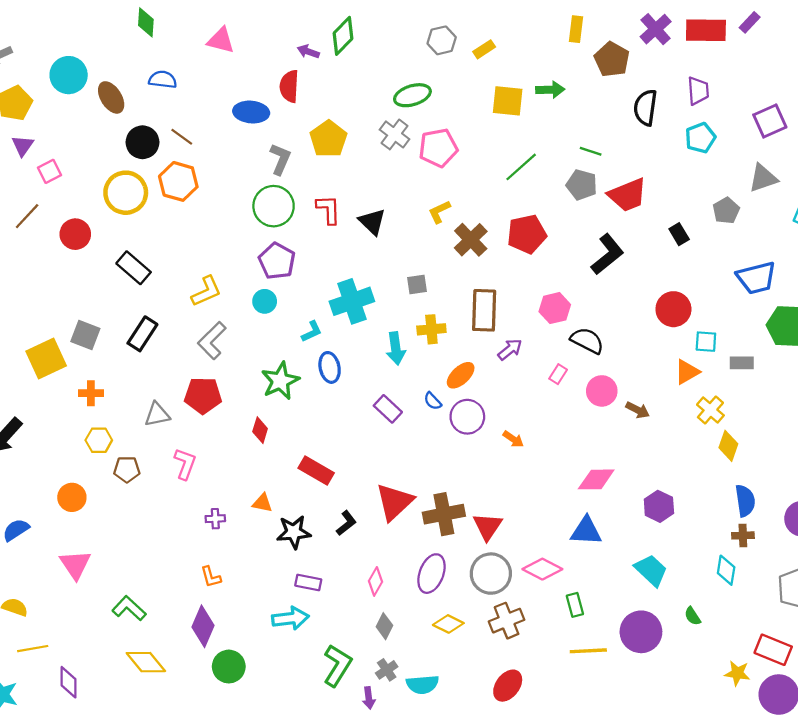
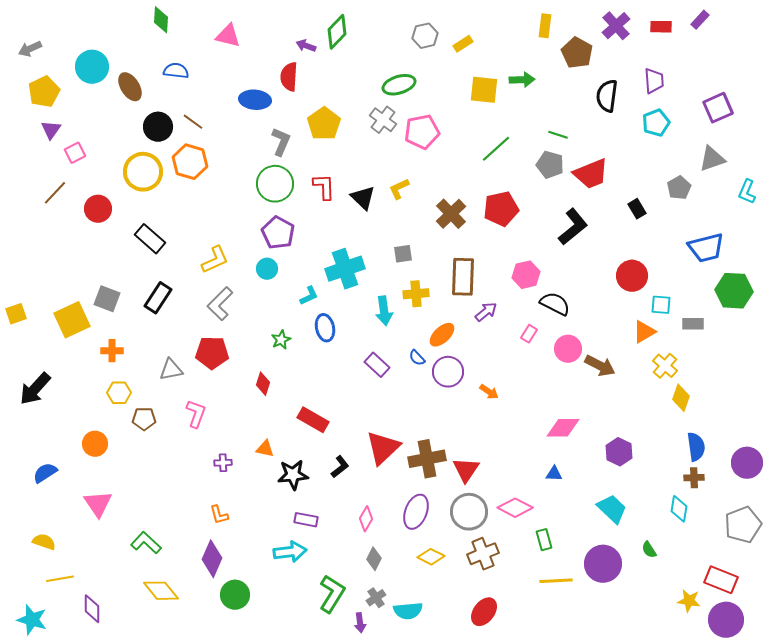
red rectangle: (706, 30) -> (661, 27), size x0.6
yellow L-shape: (439, 212) -> (399, 189), moved
green star: (280, 381) -> (281, 340), size x0.6
brown arrow: (638, 410) -> (600, 366), size x1.4
blue triangle: (586, 531) -> (554, 474), size x0.6

